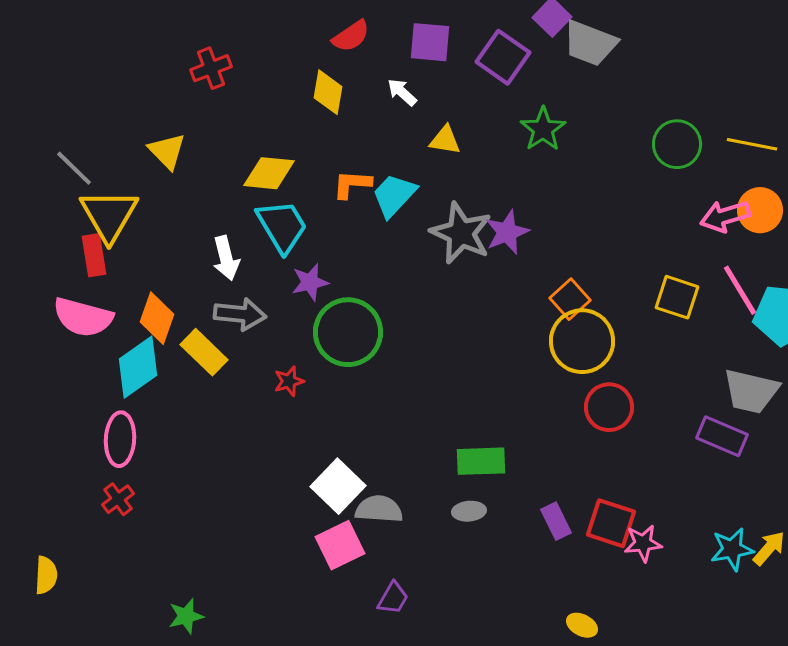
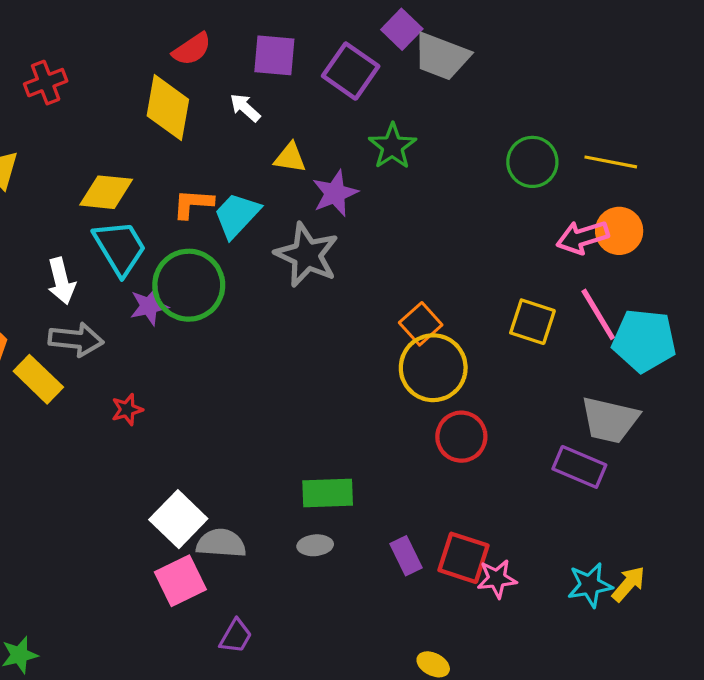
yellow diamond: (328, 92) -> (168, 108), size x1.4
purple star: (507, 232) -> (335, 193), moved
green circle: (348, 332) -> (189, 285), moved

